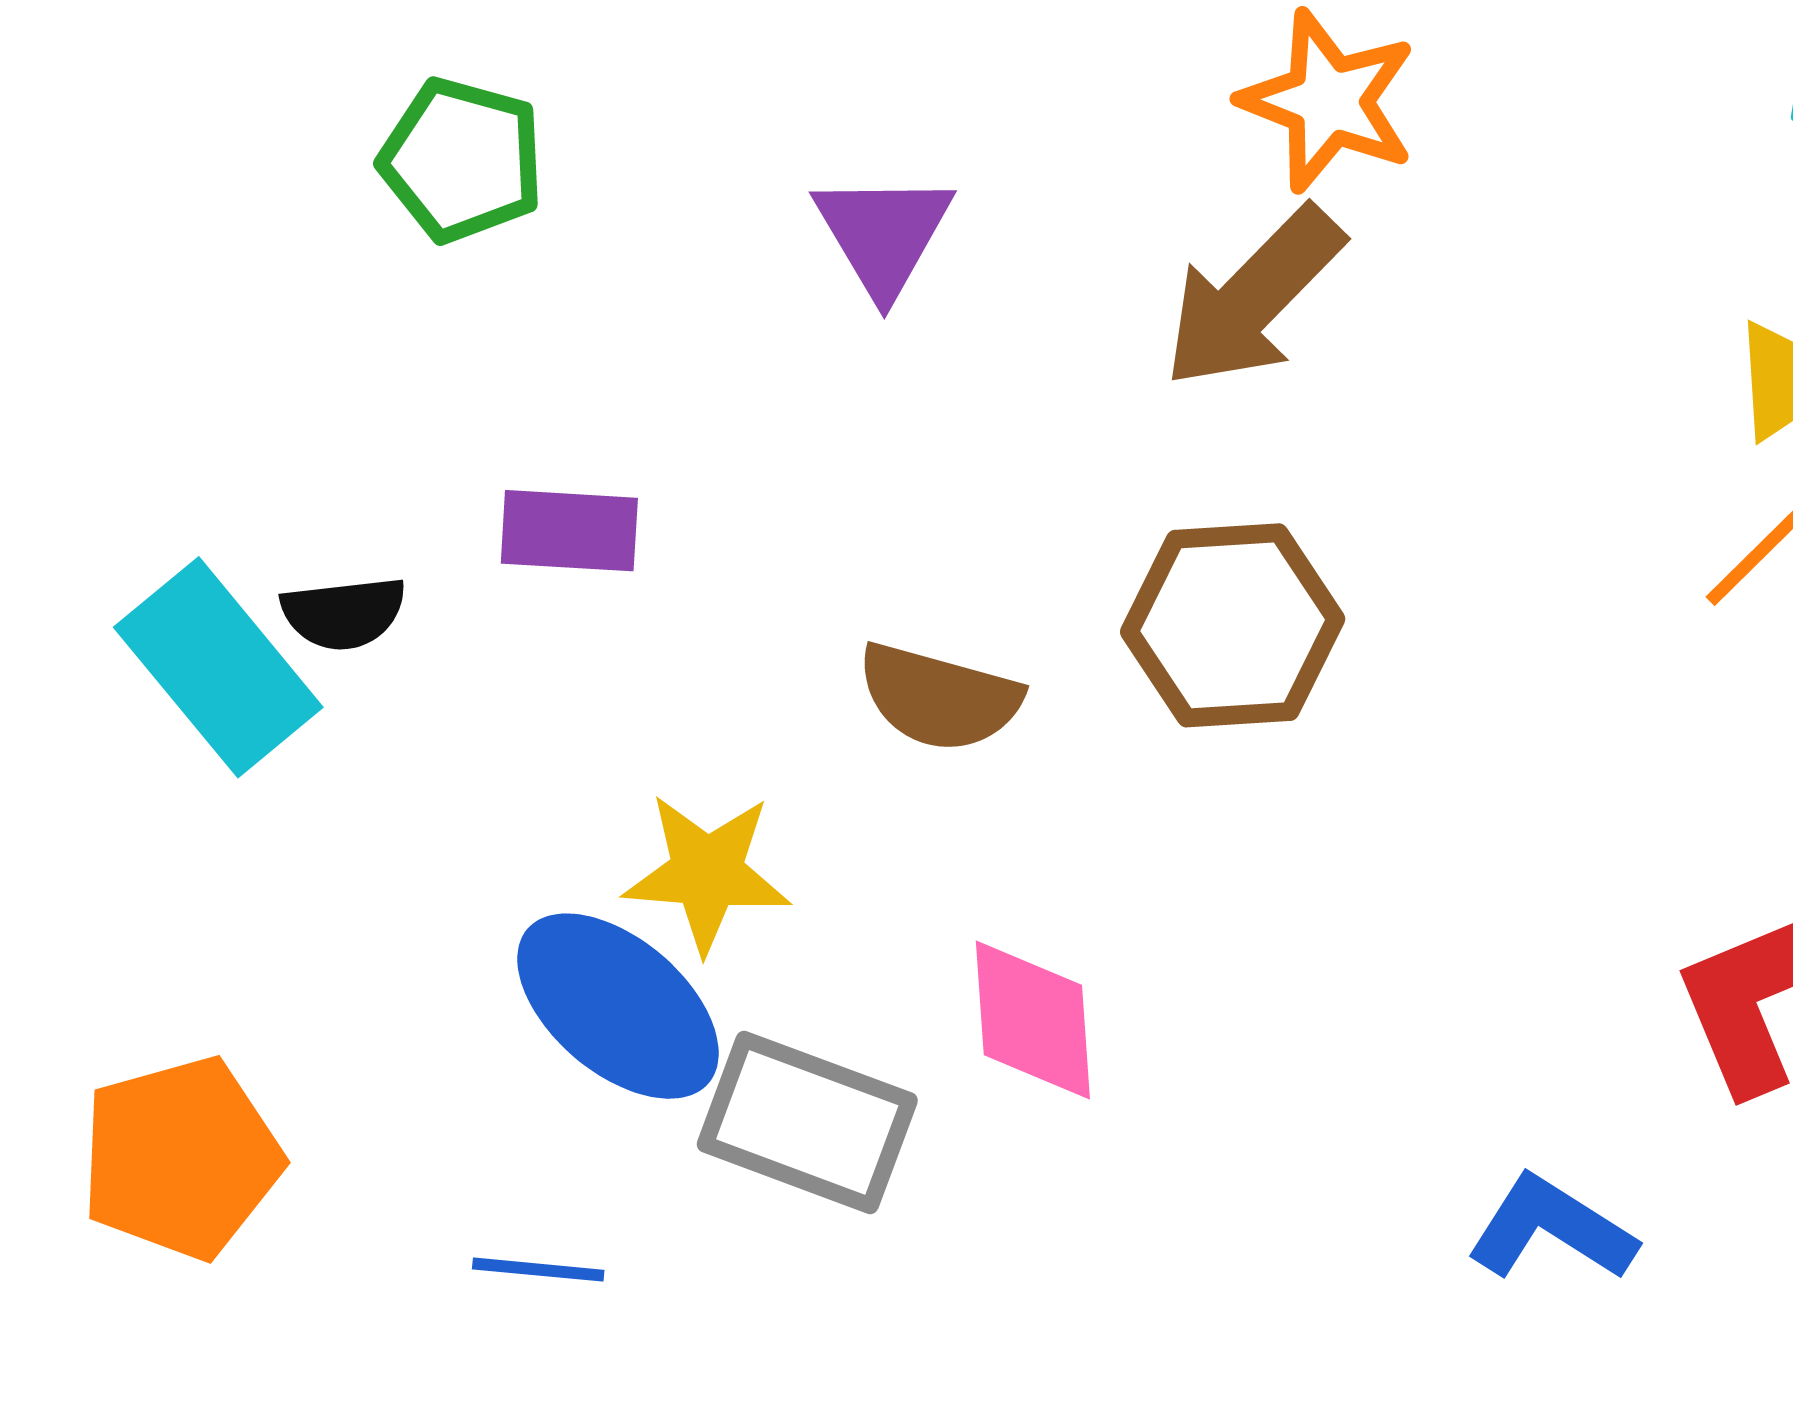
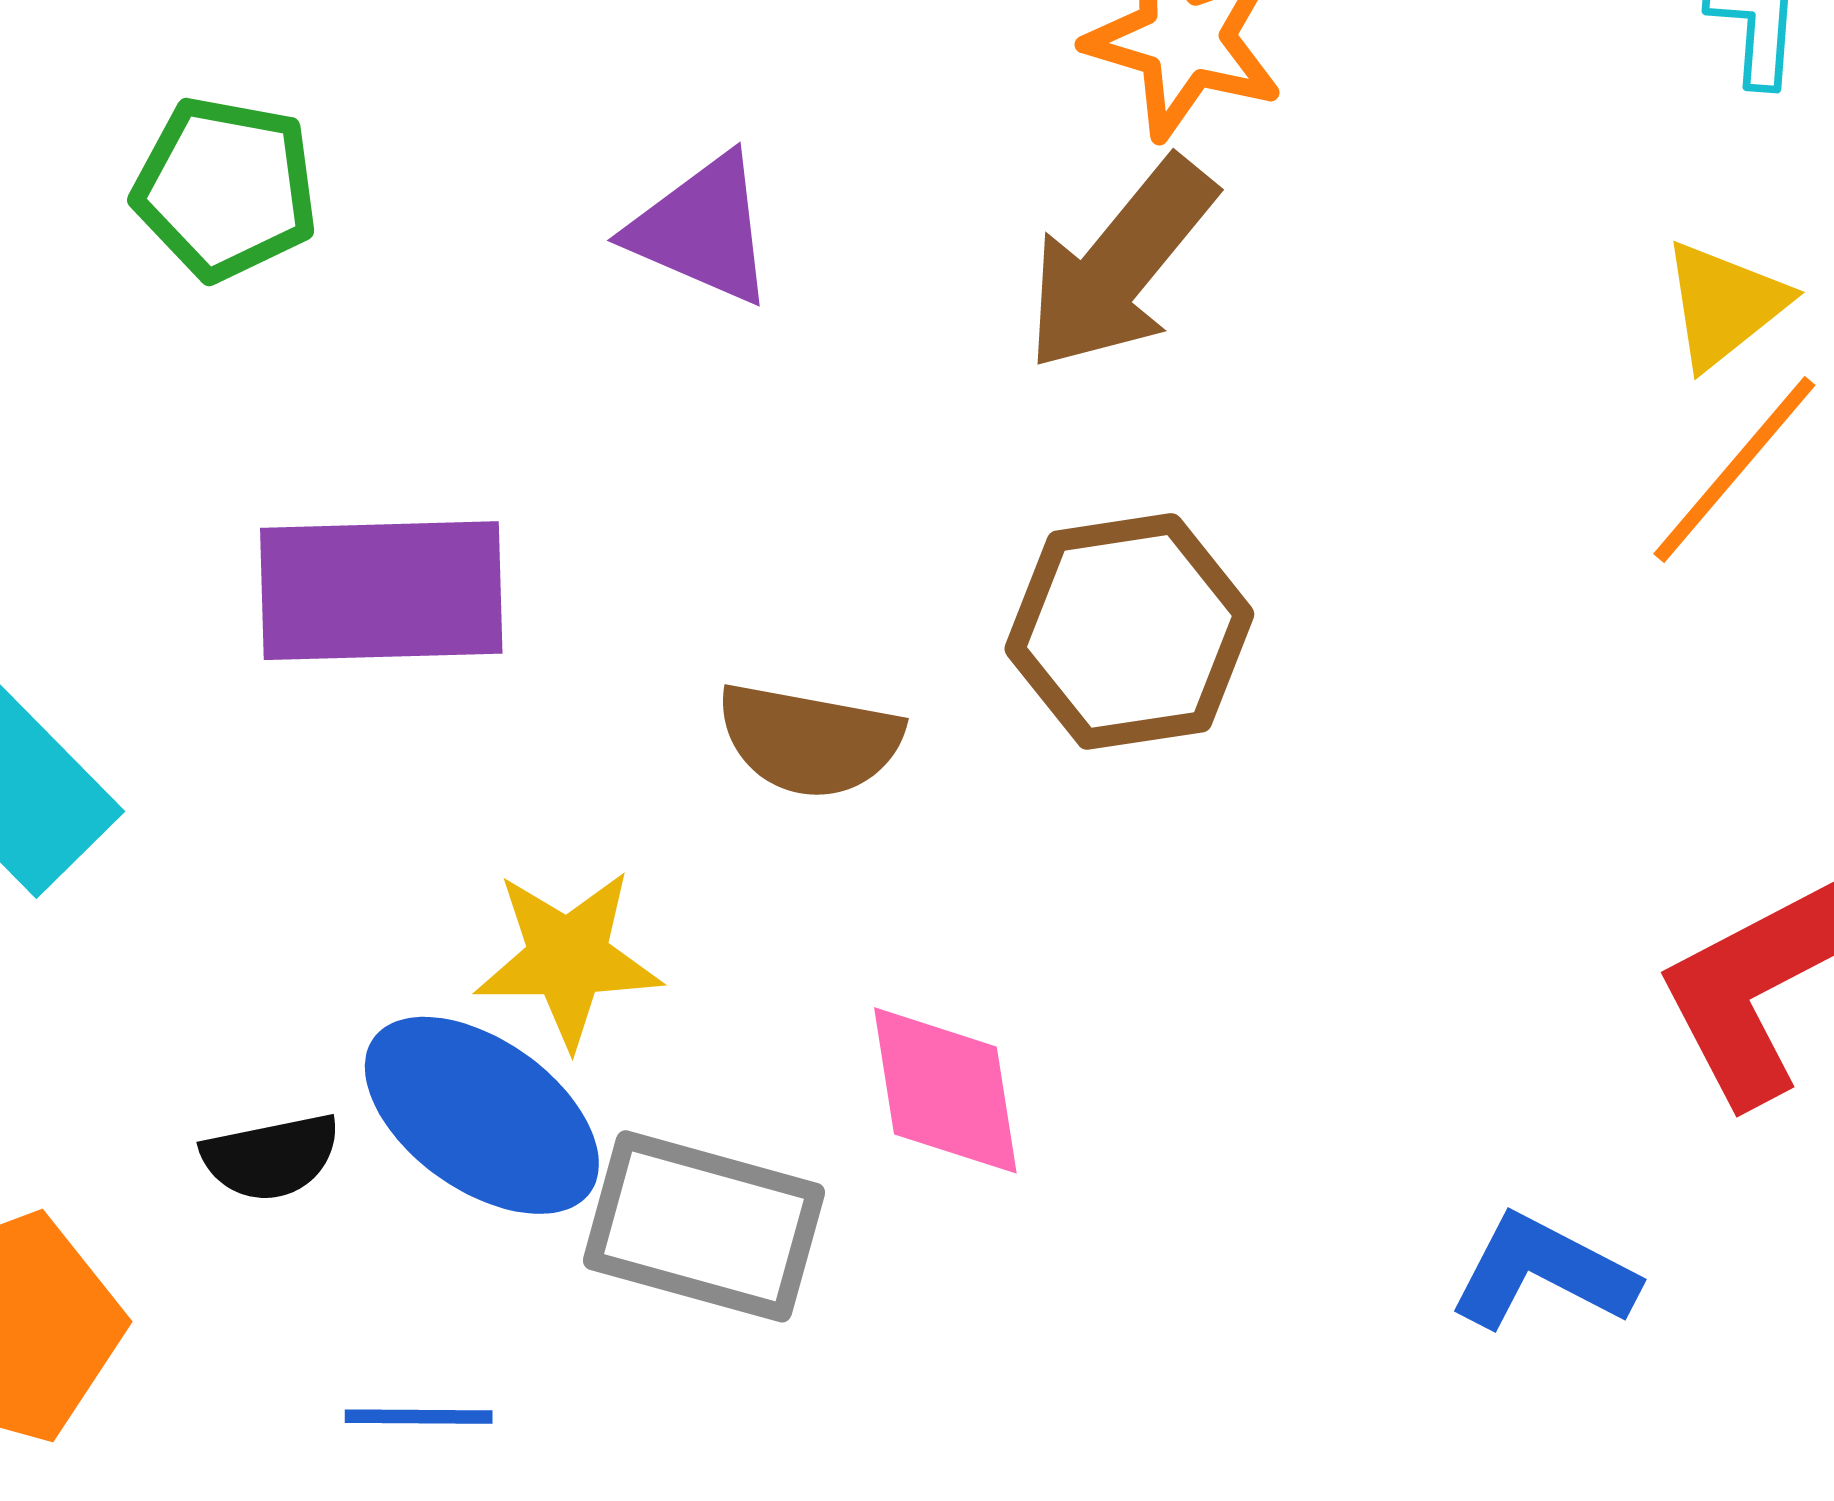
purple triangle: (883, 234) -> (702, 230), turned -31
purple rectangle: (569, 531) -> (381, 591), size x1.6
black semicircle: (344, 613) -> (271, 1157), moved

